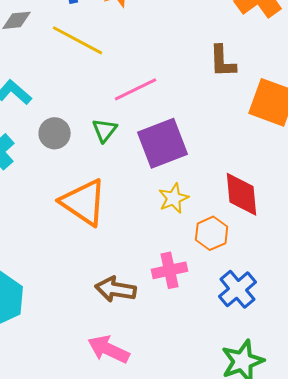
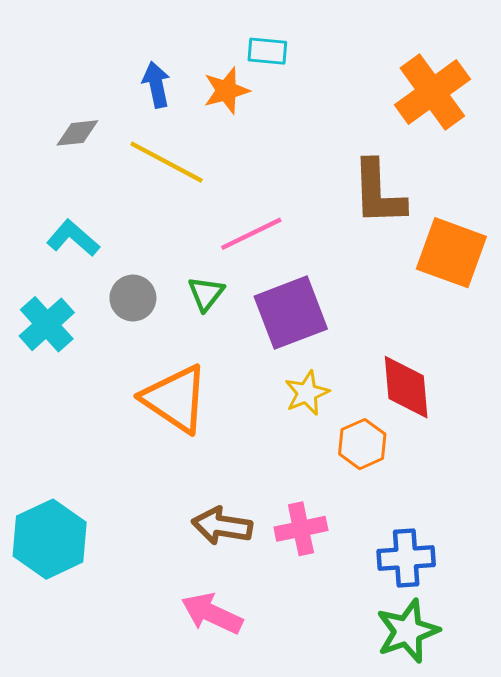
brown L-shape: (223, 61) -> (378, 193), size x1.4
pink cross: (170, 270) -> (301, 529), moved
blue cross: (238, 289) -> (406, 558), moved, turned 36

